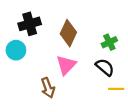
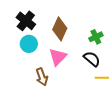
black cross: (30, 24) -> (26, 21), turned -36
cyan circle: (16, 50) -> (29, 44), moved

